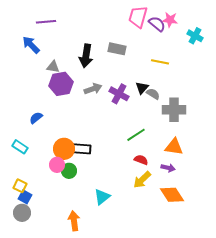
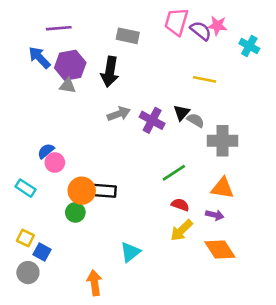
gray rectangle: (117, 49) -> (128, 36), moved
purple hexagon: (61, 84) -> (70, 65), moved
pink circle: (57, 165) -> (55, 162), moved
green circle: (69, 171) -> (75, 212), moved
blue square: (25, 197) -> (42, 252), moved

